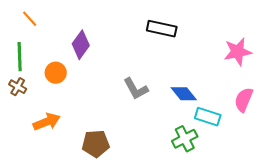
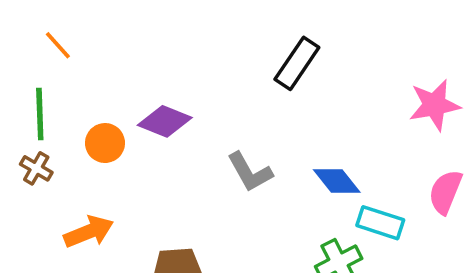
black rectangle: (162, 29) -> (297, 63), turned -68
purple diamond: (81, 45) -> (165, 121), moved, turned 76

